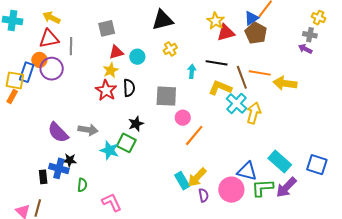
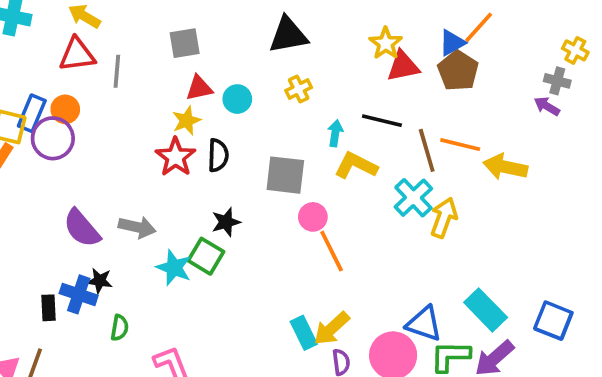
orange circle: (39, 60) -> (65, 109), moved
purple circle: (52, 69) -> (53, 138), moved
yellow L-shape: (220, 88) -> (356, 165), moved
orange line: (194, 135) -> (332, 251), turned -70

